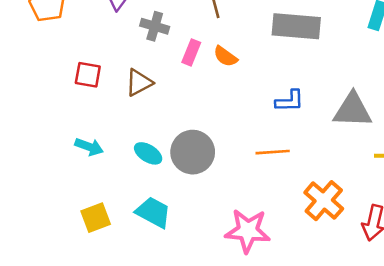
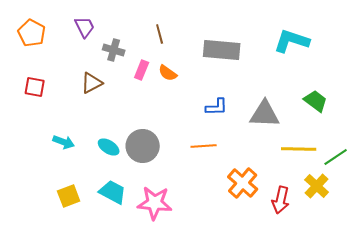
red square: (88, 75) -> (35, 87), moved
brown triangle: (139, 83) -> (92, 83), moved
pink star: (248, 231) -> (155, 203), moved

